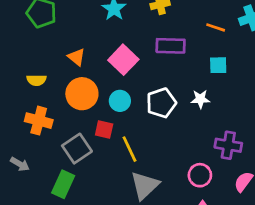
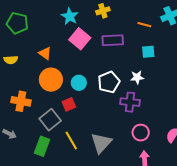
pink square: (123, 60) -> (80, 39), moved
yellow semicircle: (36, 80) -> (11, 60), moved
red square: (104, 130) -> (69, 104), turned -32
purple cross: (228, 145) -> (130, 102), moved
yellow line: (130, 149) -> (71, 141), moved

